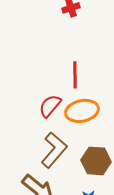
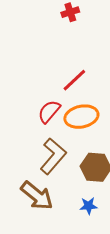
red line: (75, 75) -> (74, 80), turned 48

